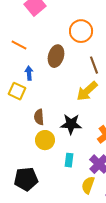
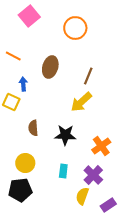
orange circle: (81, 31) -> (75, 28), moved
brown line: (94, 65) -> (88, 76), turned 42
yellow circle: (45, 140) -> (25, 163), moved

